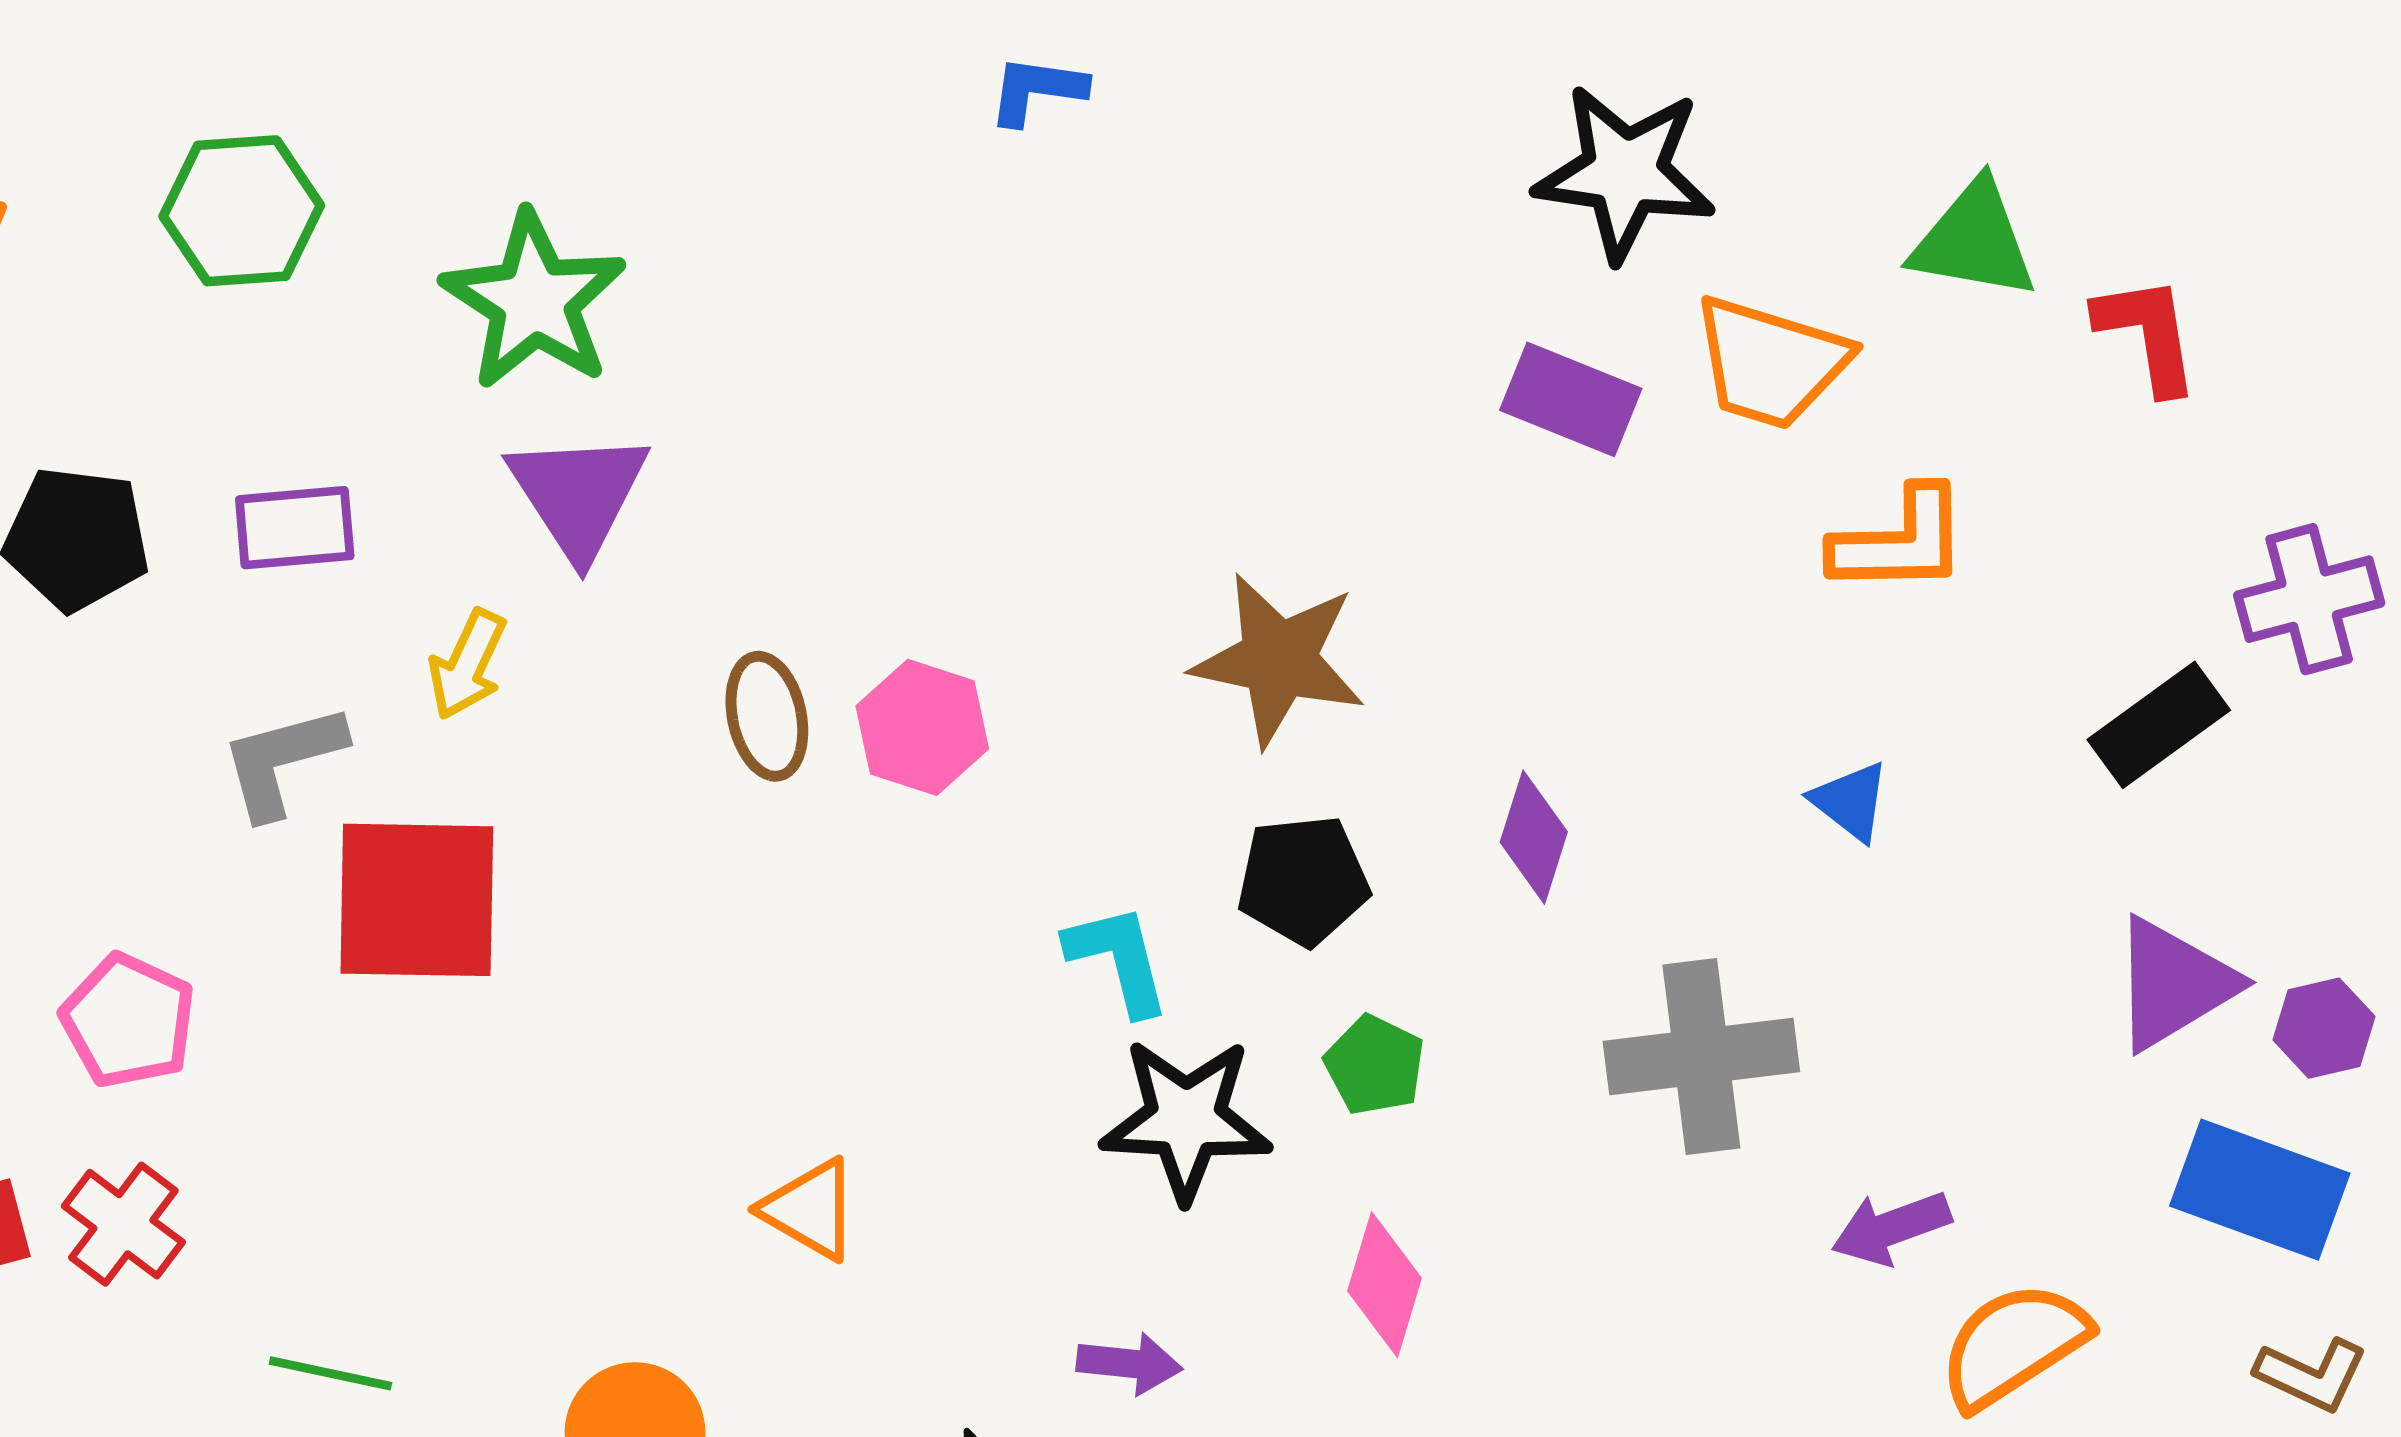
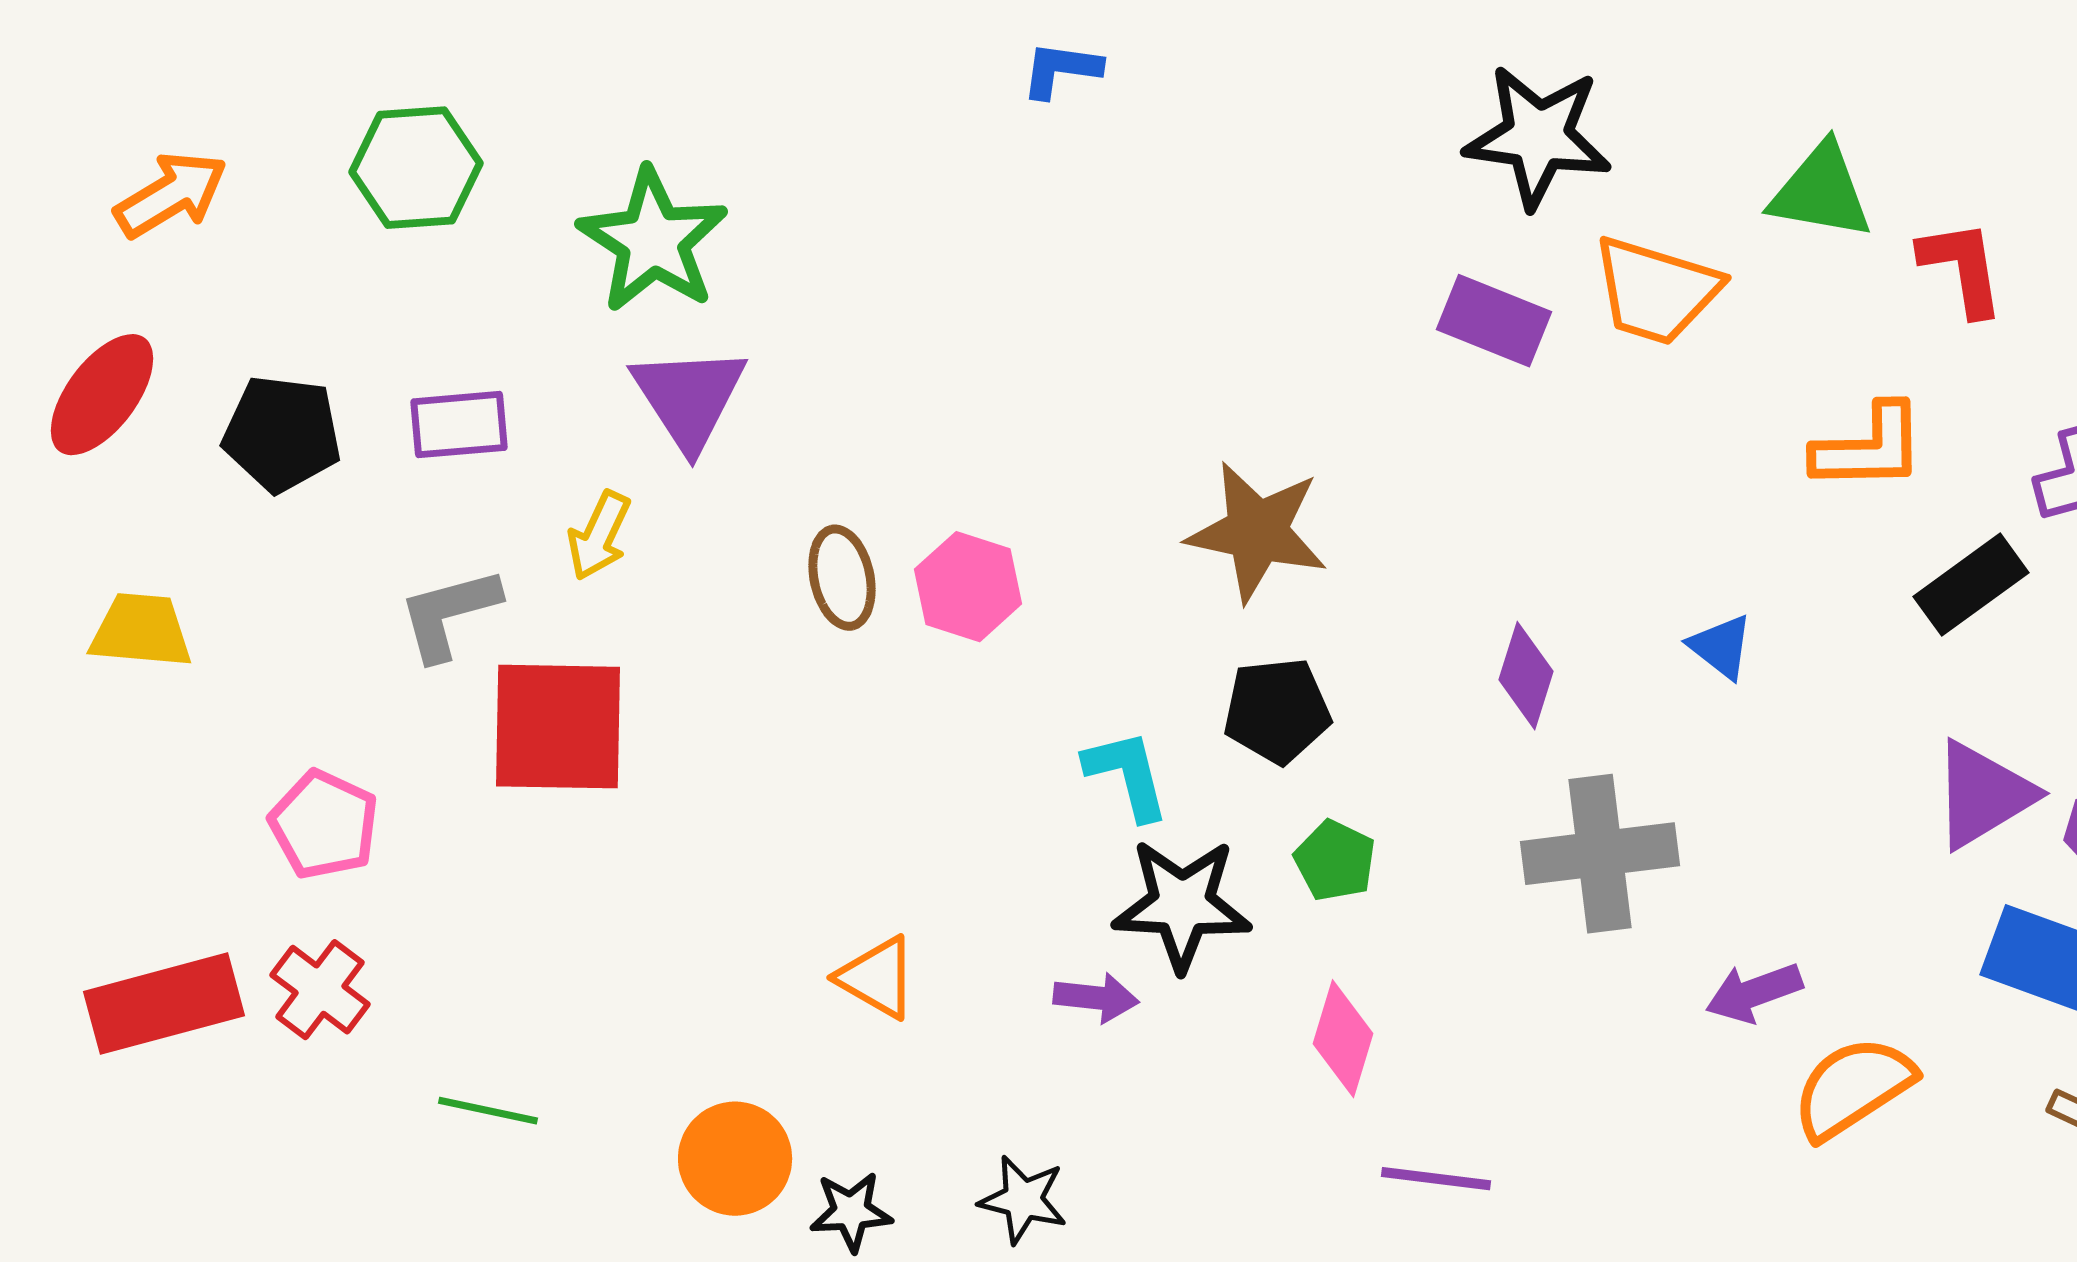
orange L-shape: (1900, 541) -> (1869, 448), moved
purple diamond: (1534, 837) -> (1526, 676), moved
purple arrow: (1129, 1363) -> (1096, 998), moved

